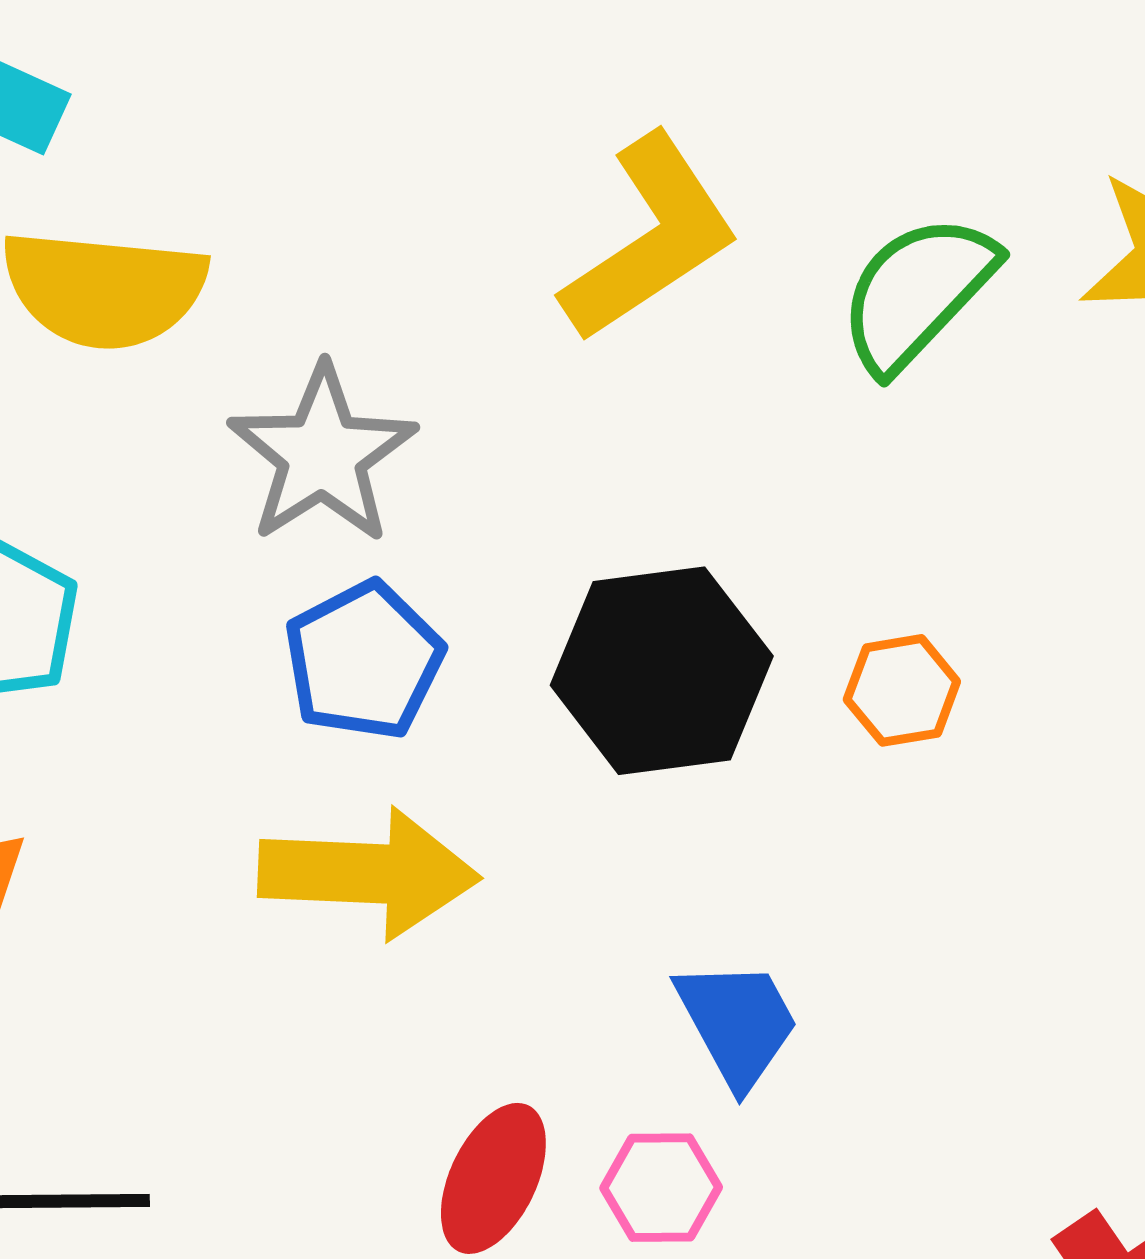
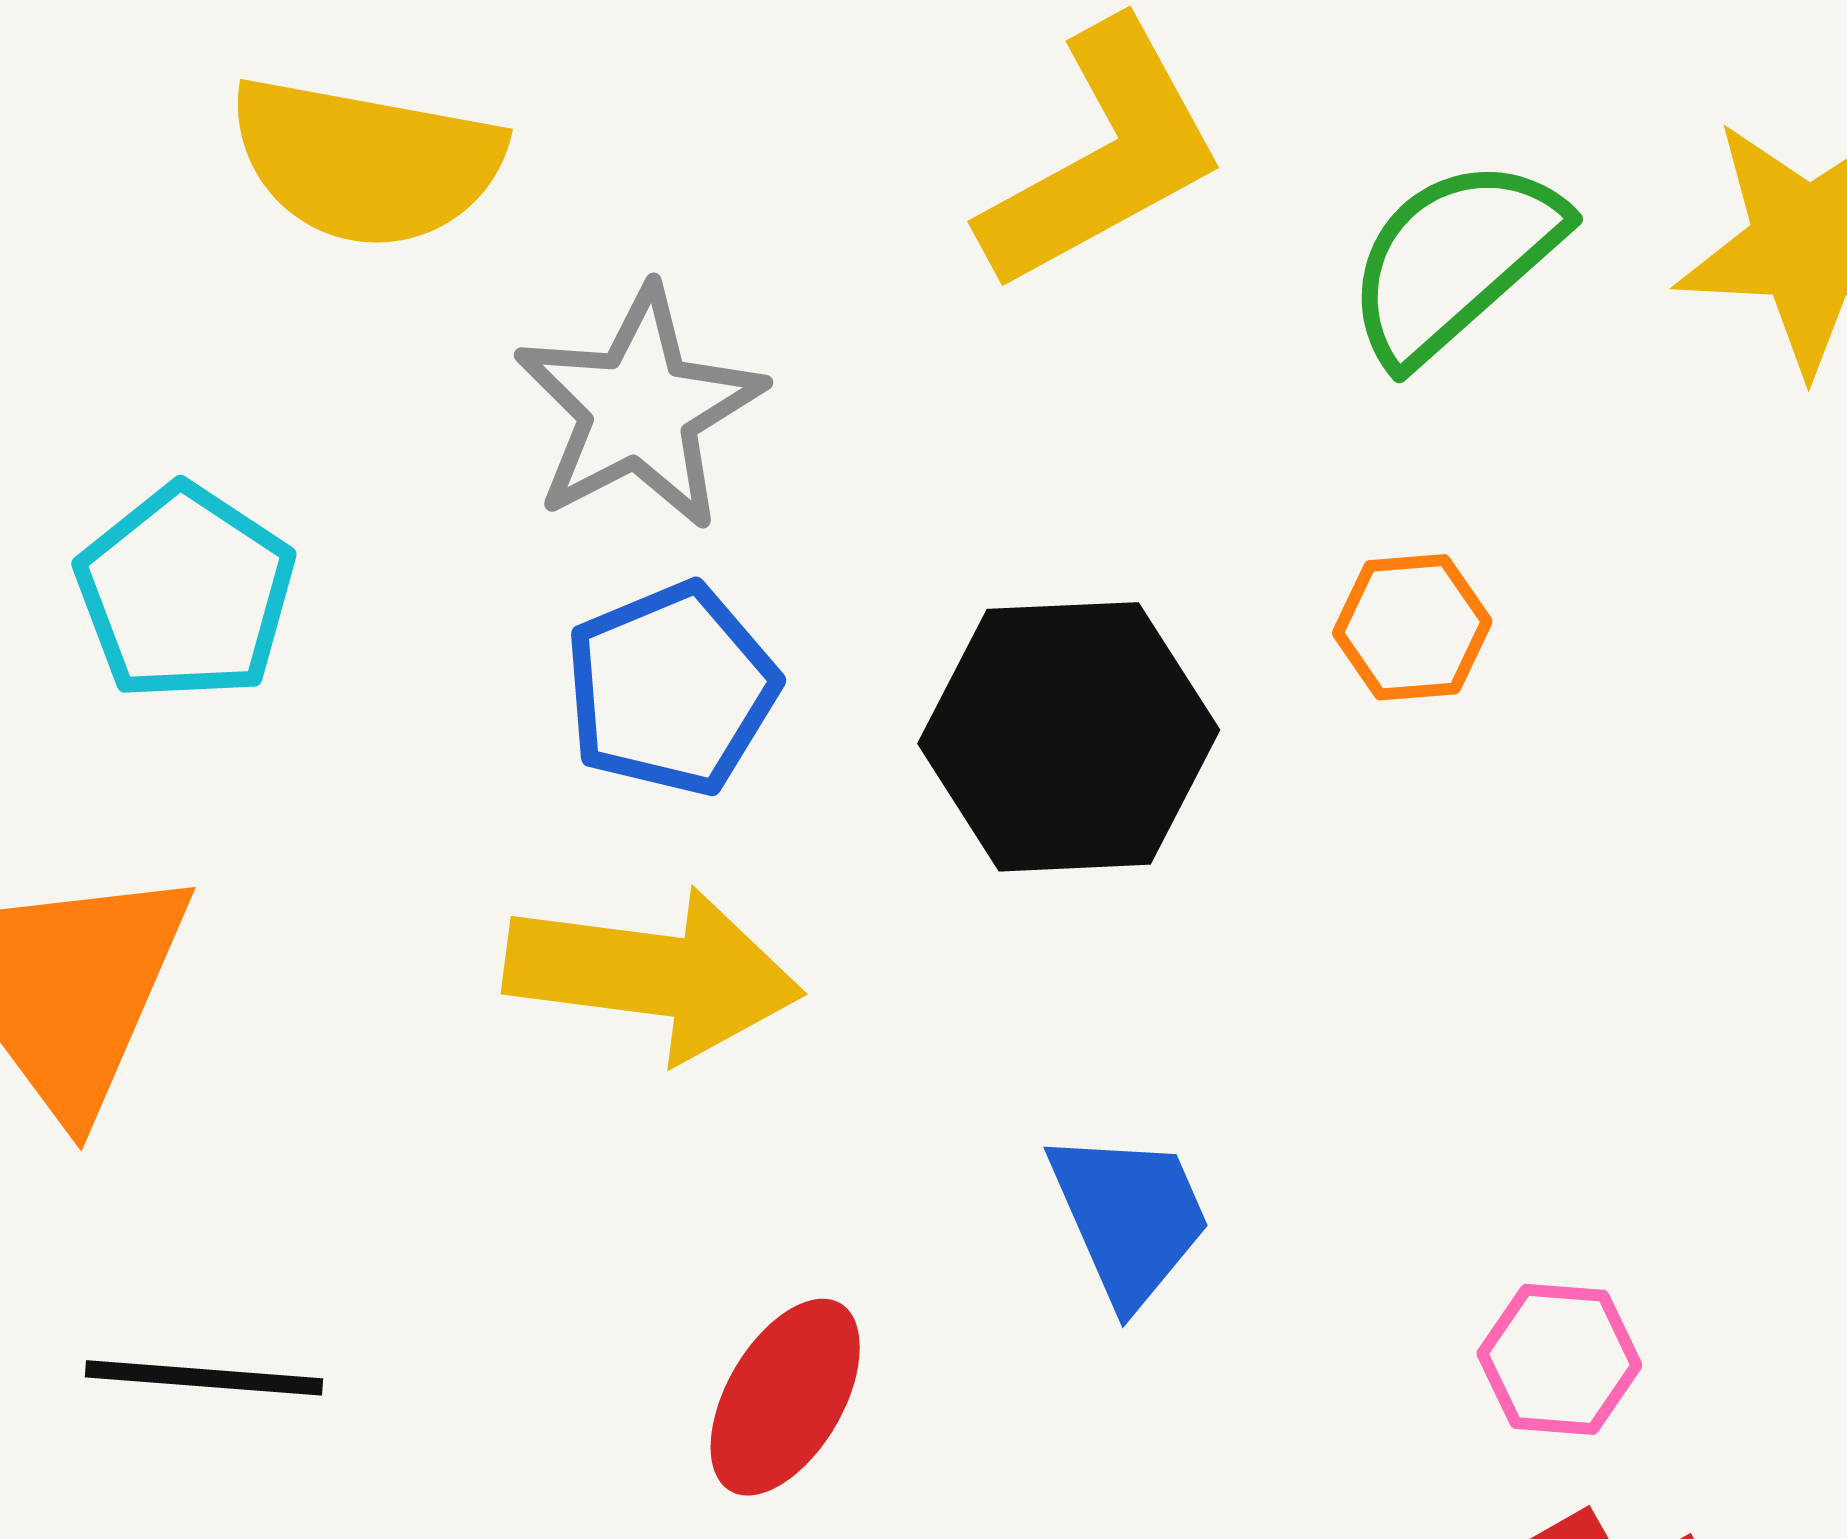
orange hexagon: (902, 690) -> (1412, 627), moved
pink hexagon: (661, 1188) -> (1559, 1359), moved

